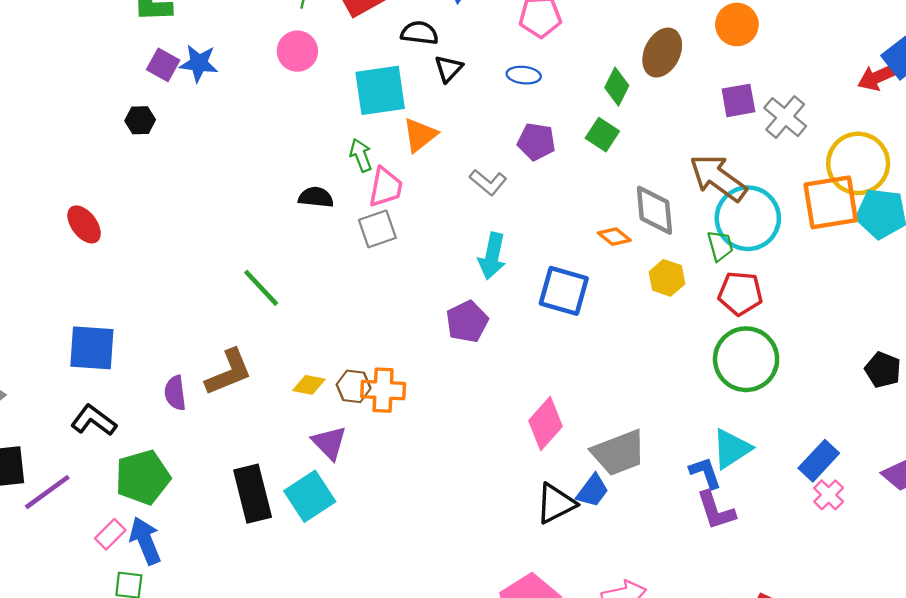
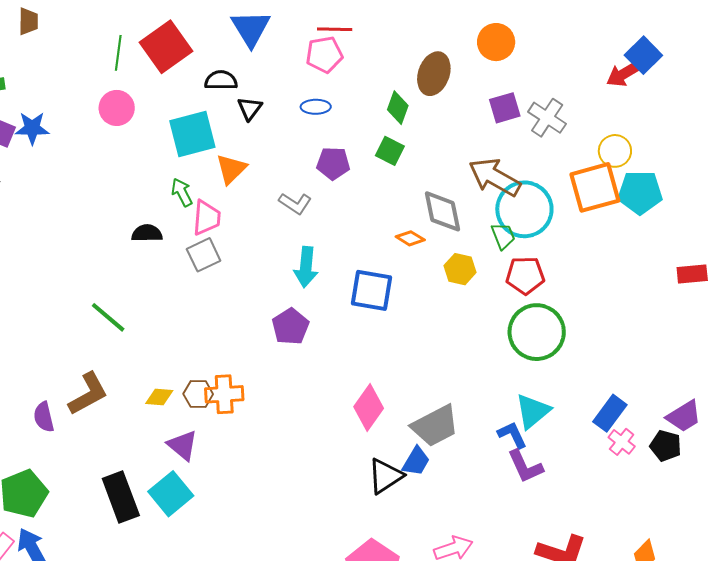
yellow circle: (858, 163) -> (615, 151), size x0.6
black pentagon: (883, 370) -> (666, 446), moved

